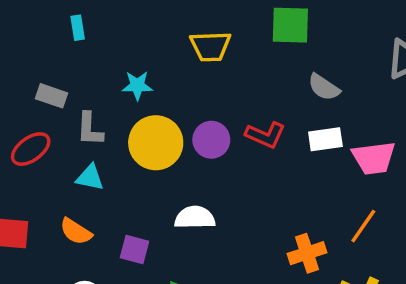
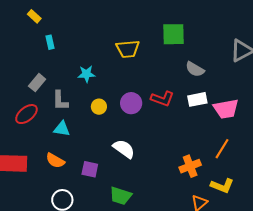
gray rectangle: (52, 96) -> (37, 83), turned -66
yellow circle: (156, 143) -> (99, 107), size x0.5
white semicircle: (195, 218) -> (124, 149), turned 40

